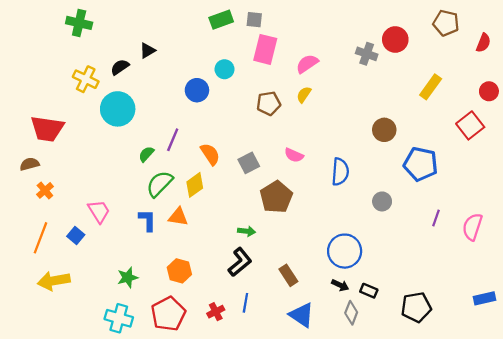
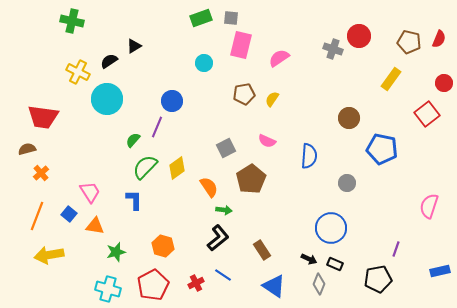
brown pentagon: (446, 23) -> (409, 42), moved
blue circle: (197, 90) -> (172, 101), moved
yellow semicircle: (304, 95) -> (272, 99), moved
orange semicircle: (210, 154) -> (209, 187), moved
orange triangle: (178, 217) -> (95, 226), moved
purple line: (436, 218) -> (396, 249), moved
blue circle: (345, 251) -> (331, 228), moved
blue line: (245, 303) -> (223, 275), turned -66

